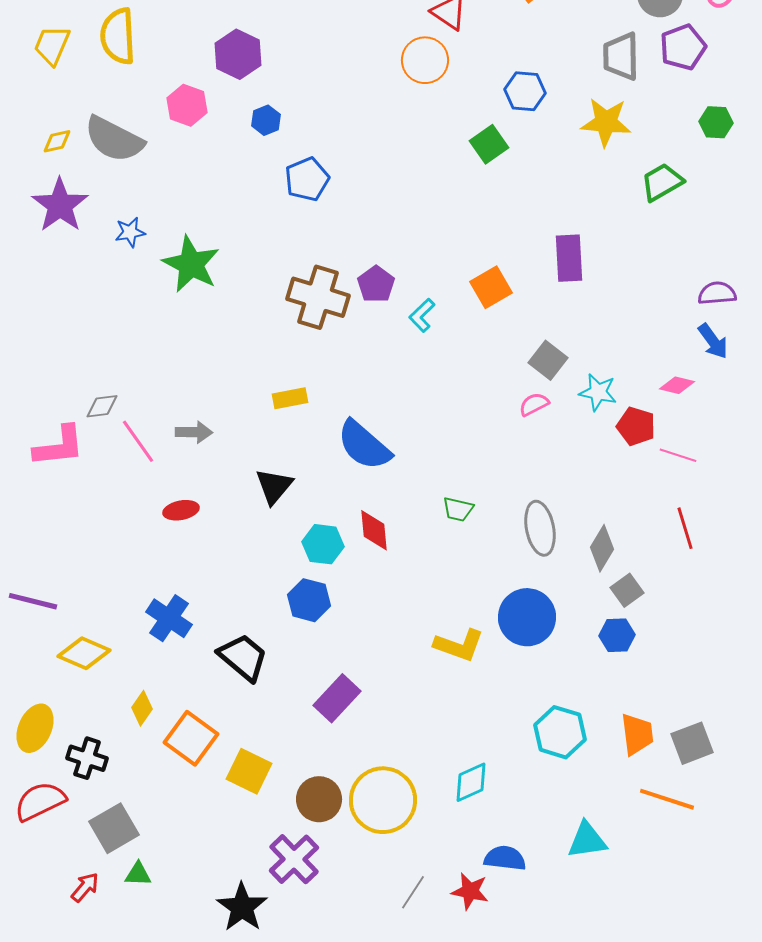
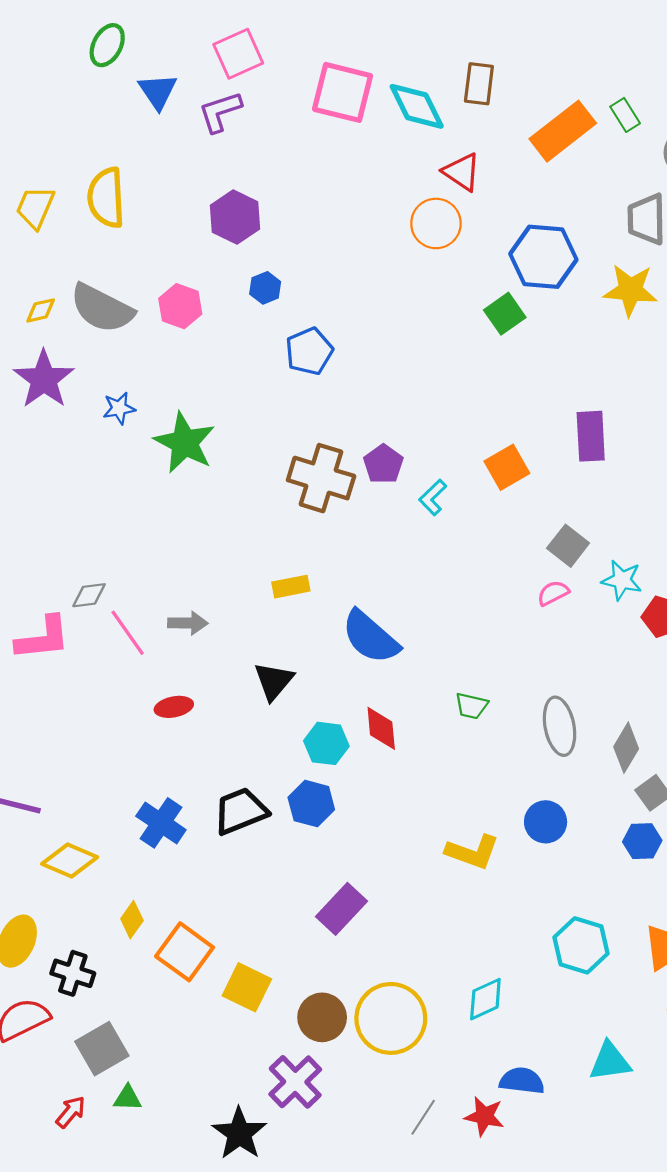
blue hexagon: (525, 91) -> (543, 257), size x1.5
pink hexagon: (187, 105) -> (180, 306), moved
blue circle: (527, 617) -> (546, 822), size x0.7
black trapezoid: (243, 657) -> (240, 811), moved, turned -62

